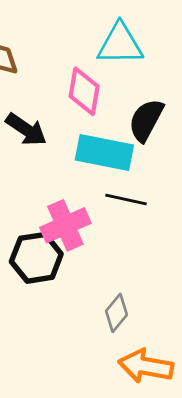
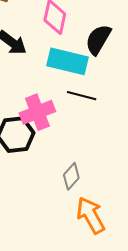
orange arrow: (146, 366) -> (91, 215), turned 48

